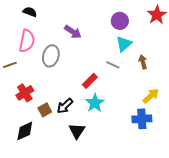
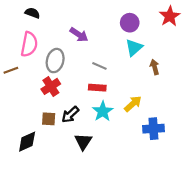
gray line: (113, 65) -> (99, 66), moved
red rectangle: (90, 81) -> (97, 88), turned 49
red cross: (25, 93) -> (51, 86), moved
yellow arrow: (151, 96) -> (133, 104), moved
brown square: (45, 110) -> (49, 119), turned 32

